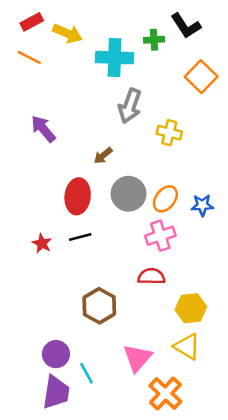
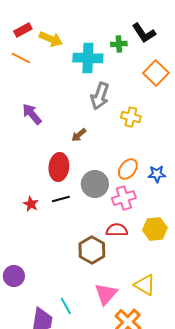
gray circle: (129, 194) -> (95, 184), moved
brown hexagon: (99, 306) -> (92, 250), moved
yellow hexagon: (191, 308) -> (155, 229), moved
purple circle: (56, 354) -> (14, 276), moved

